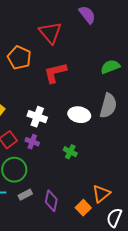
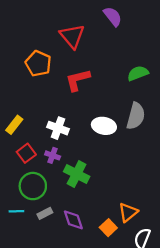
green cross: (70, 152) -> (77, 174), moved, size x1.6
purple diamond: (51, 201) -> (73, 220), turned -30

